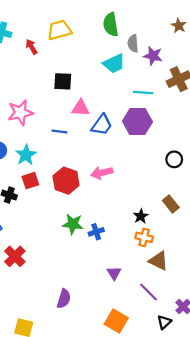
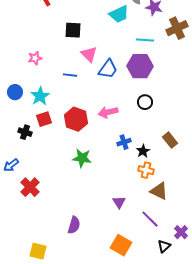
pink triangle: (81, 108) -> (89, 54), turned 42
pink star: (20, 113) -> (35, 58), size x0.6
black circle: (174, 159) -> (145, 102), moved
blue cross: (96, 232) -> (124, 142), moved

